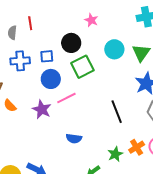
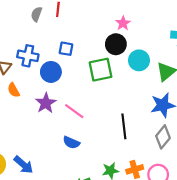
black circle: (71, 43) -> (116, 44), moved
blue cross: (20, 61) -> (28, 56), moved
blue circle: (51, 79) -> (51, 72), moved
pink line: (66, 98) -> (74, 111), moved, turned 48

